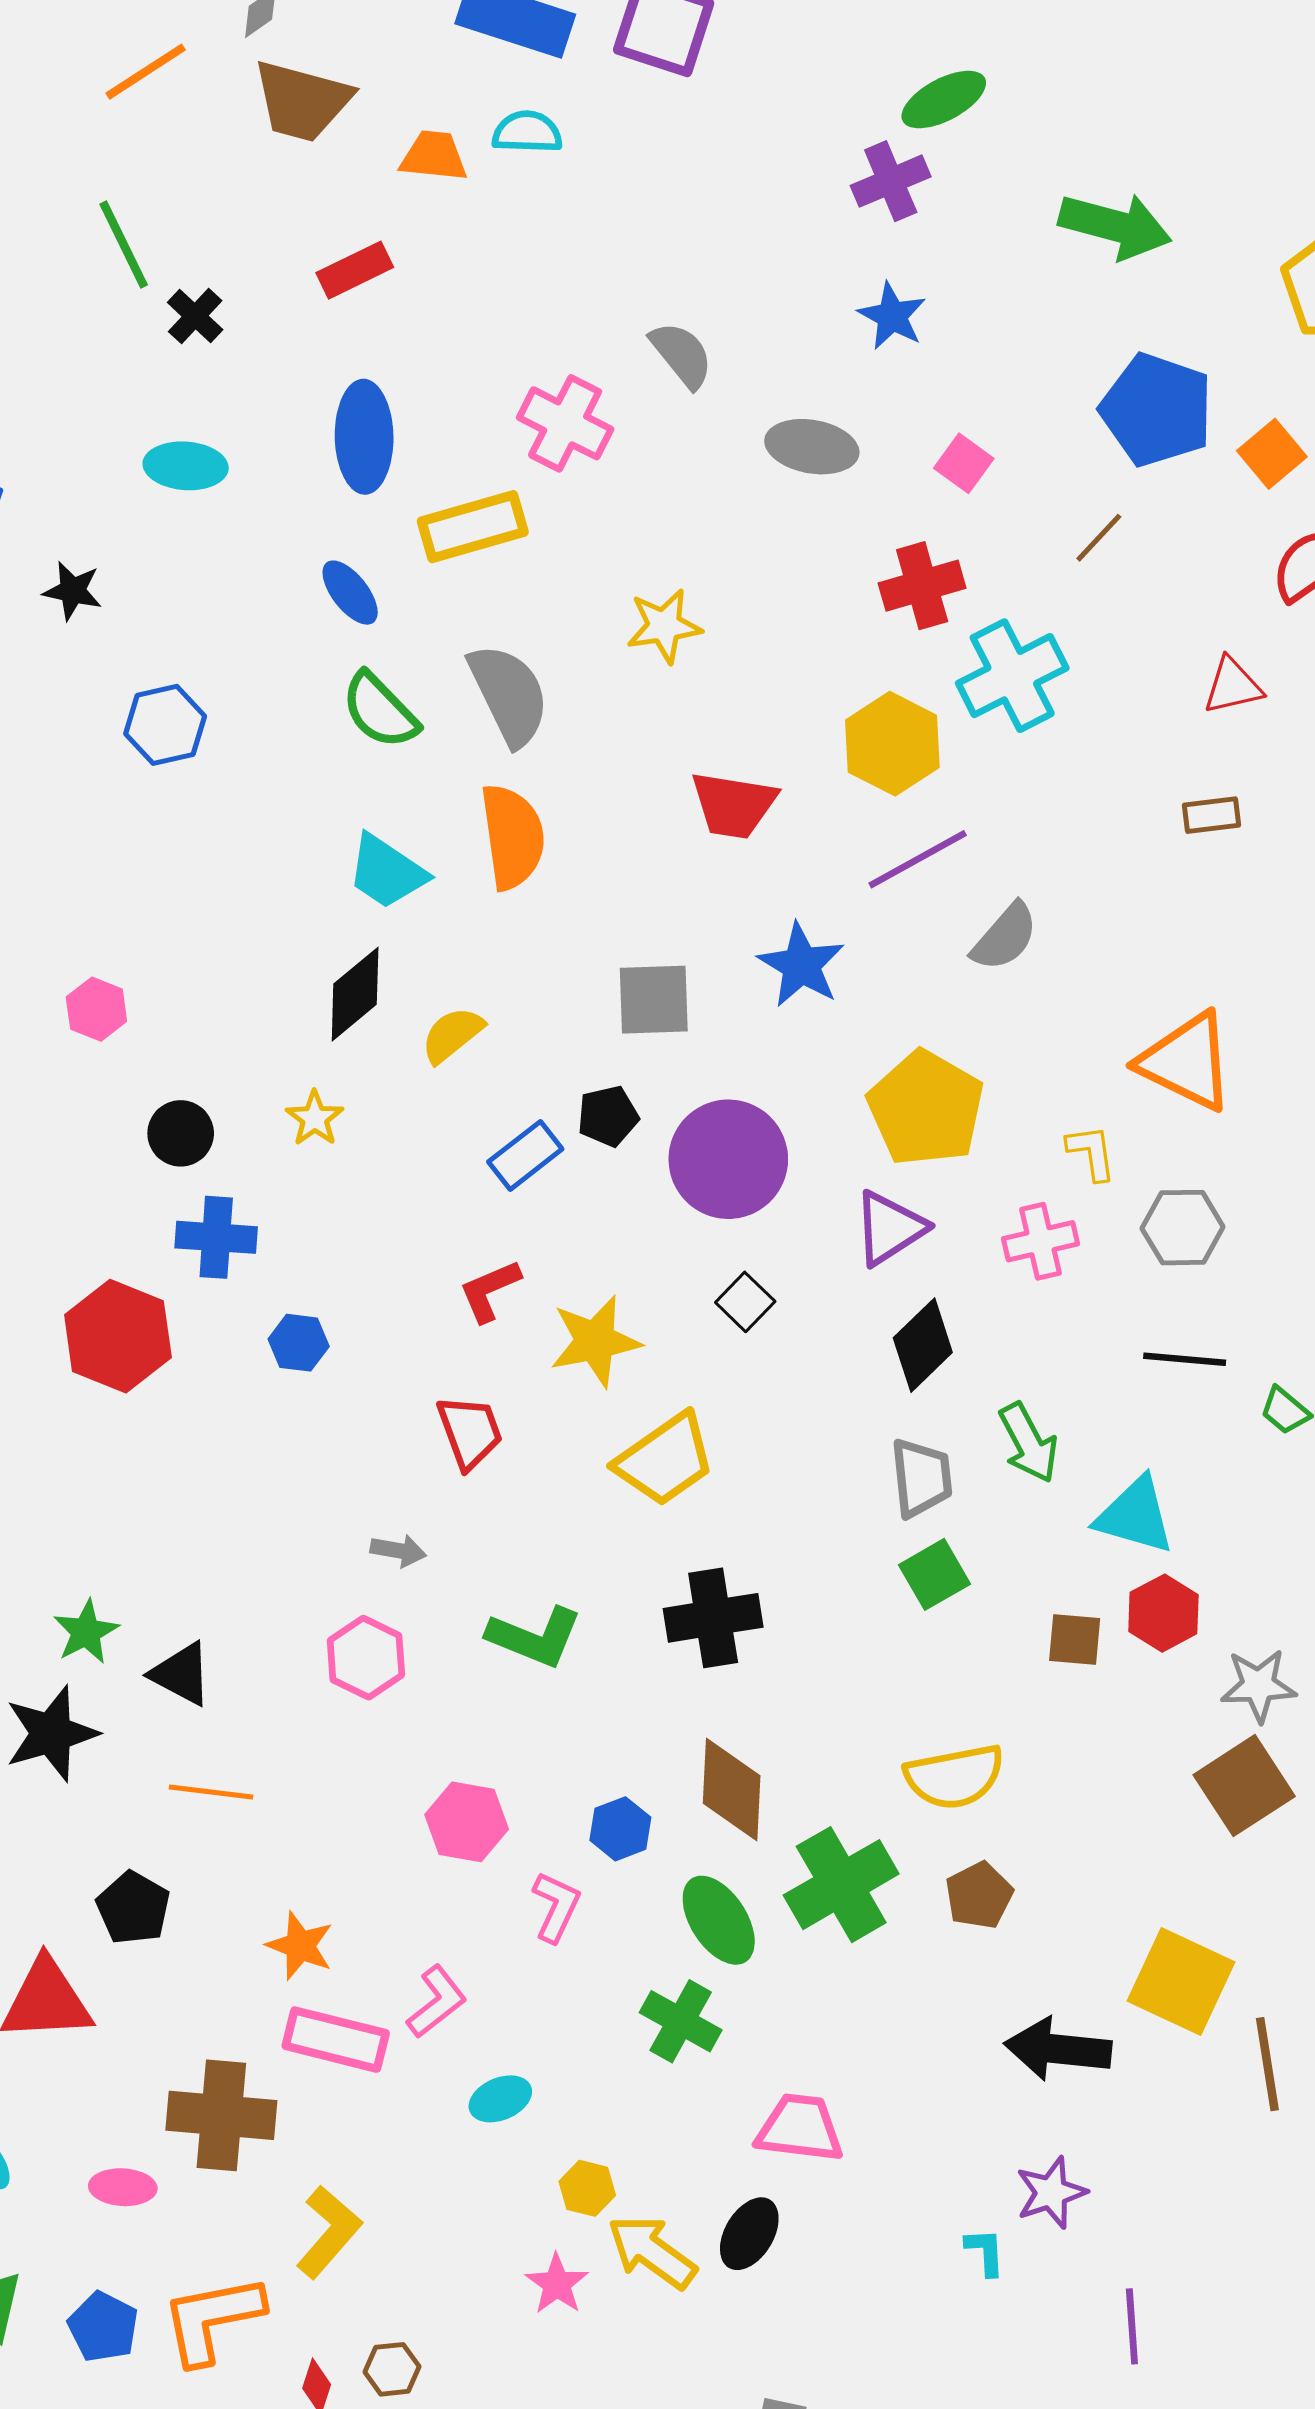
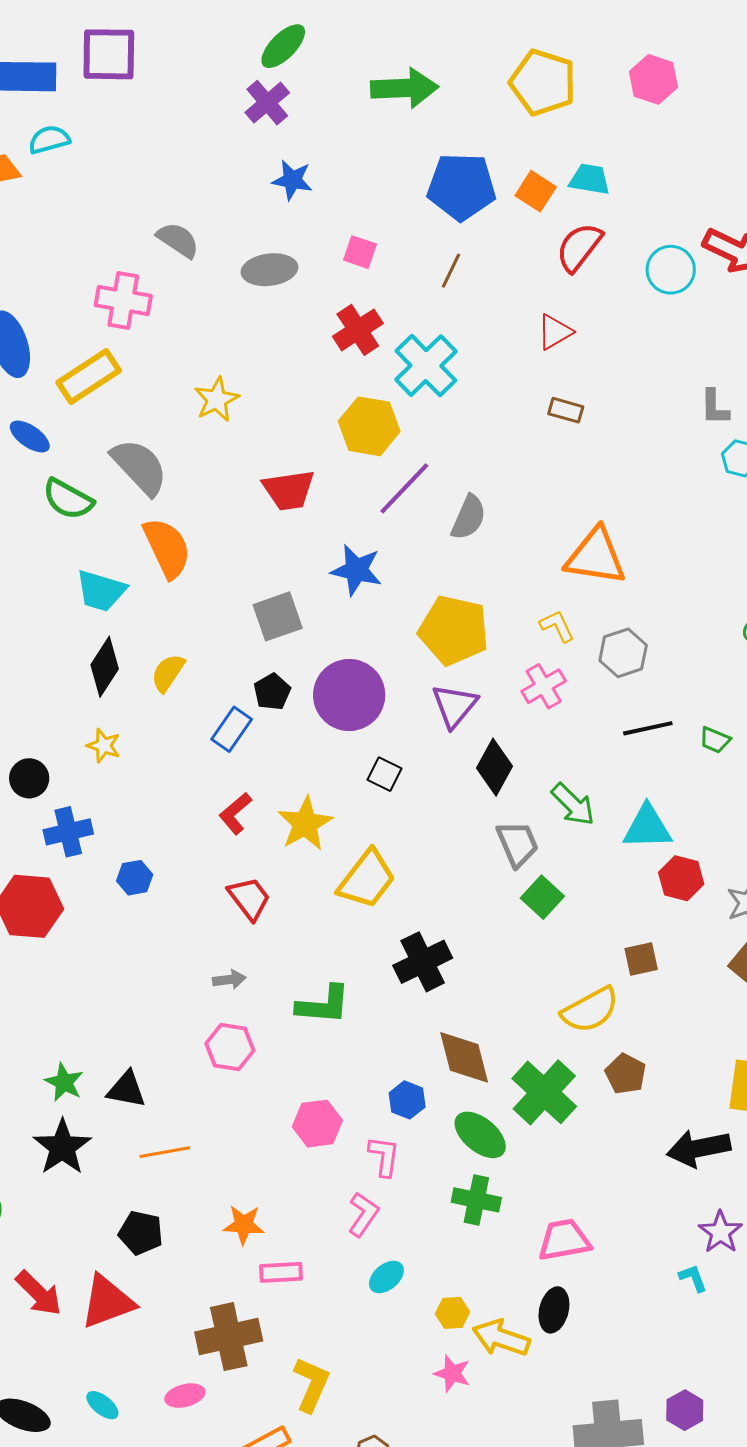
brown rectangle: (1212, 815) -> (566, 410), turned 40
brown square: (1075, 1640) -> (641, 959), moved
pink L-shape: (437, 2002) -> (363, 1214), moved
pink rectangle: (336, 2040) -> (281, 1272), size x0.7

